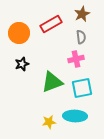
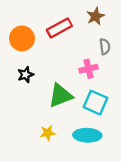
gray semicircle: (81, 37) -> (105, 47), moved
cyan square: (82, 88) -> (95, 103), turned 35
yellow star: (49, 122) -> (48, 133), moved

